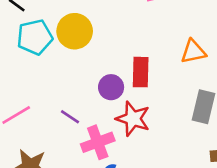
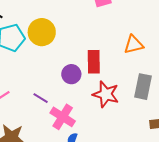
red star: (133, 119) -> (106, 94), moved
pink cross: (98, 142) -> (63, 117), turned -35

